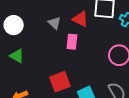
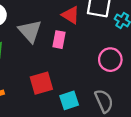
gray triangle: (55, 23) -> (30, 31), moved, size x1.6

